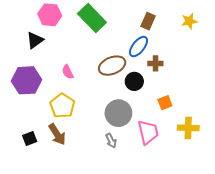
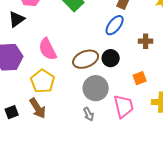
brown cross: (155, 63) -> (146, 41), moved
brown ellipse: (112, 66) -> (86, 59), moved
pink semicircle: (68, 72) -> (48, 49), size x1.6

